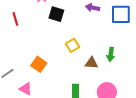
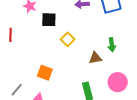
red line: (15, 19) -> (10, 35), turned 32
yellow square: (73, 45) -> (68, 39), moved

